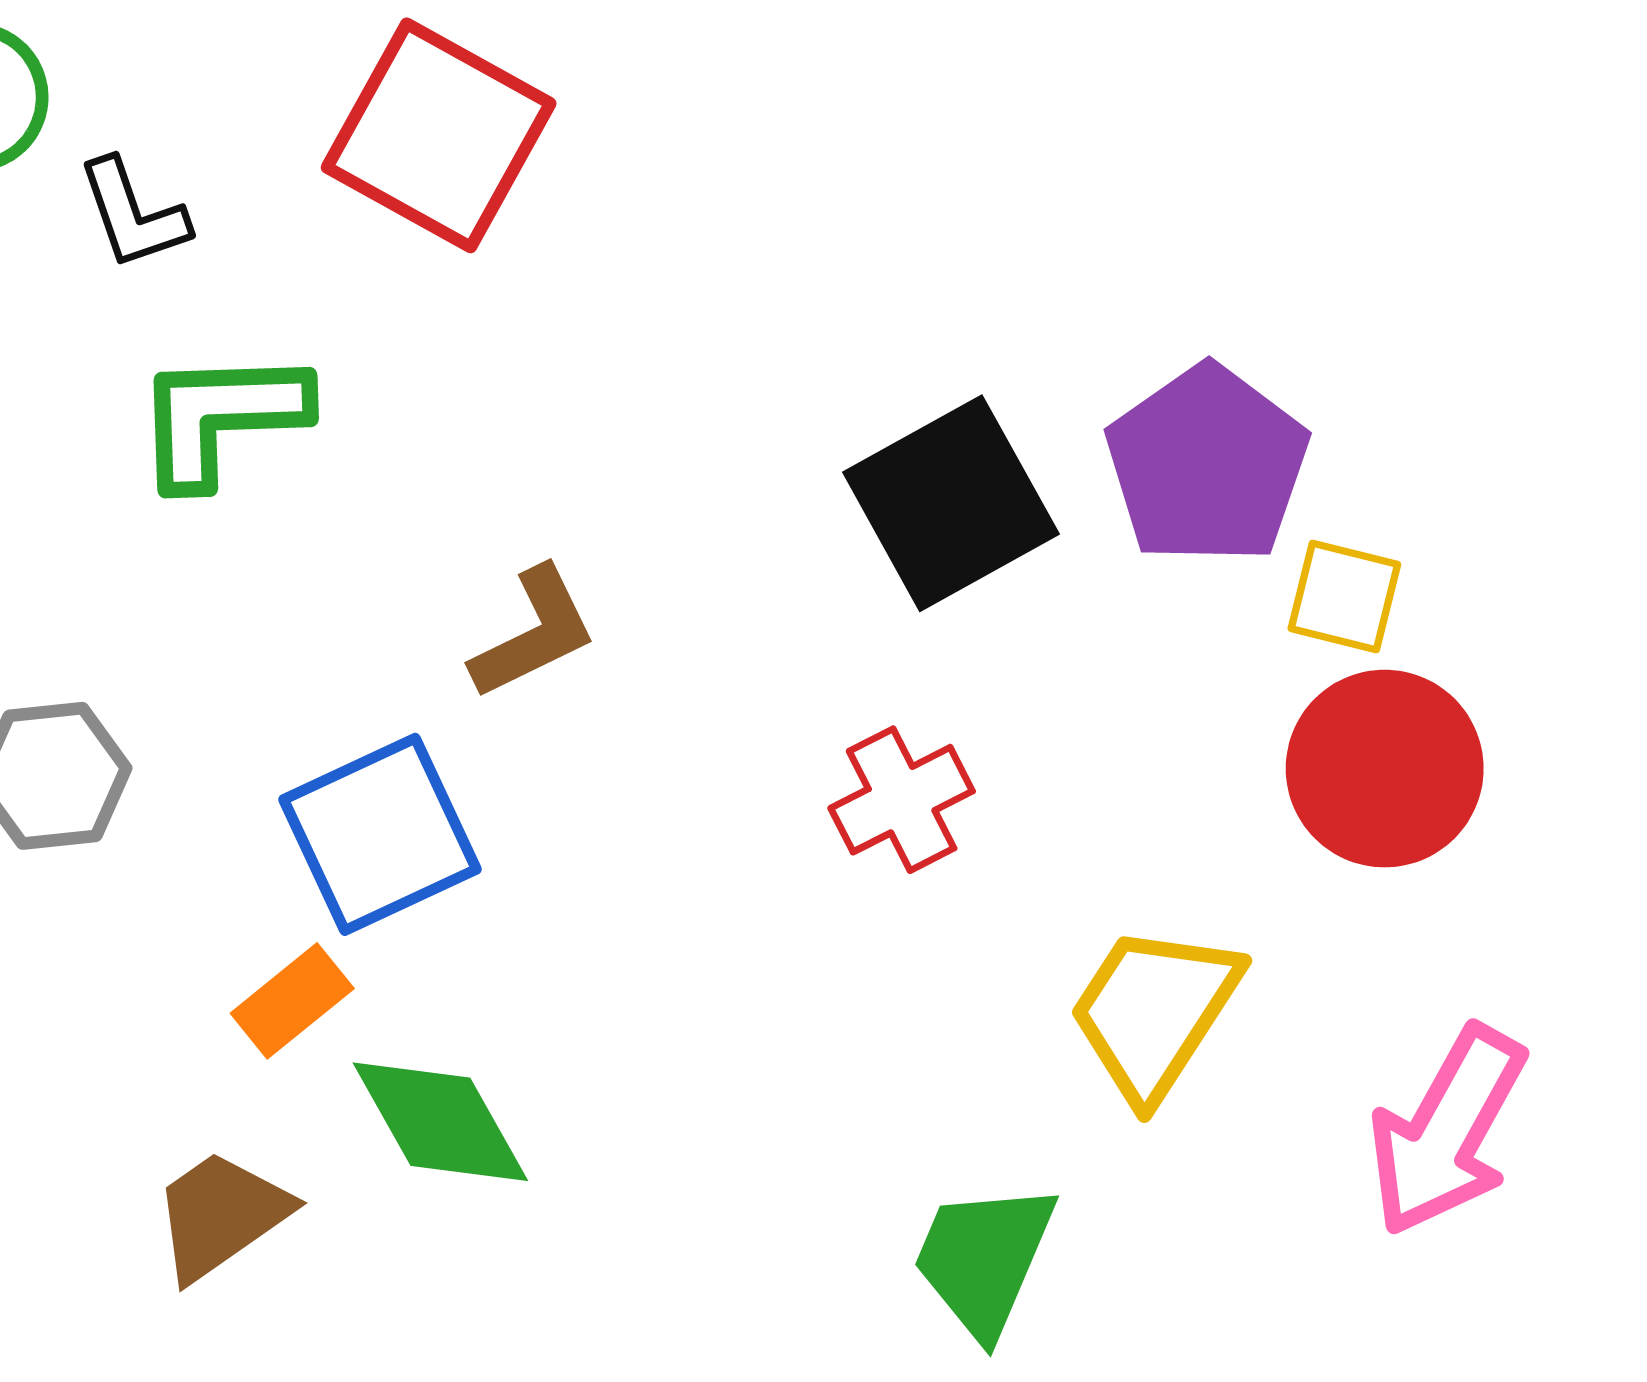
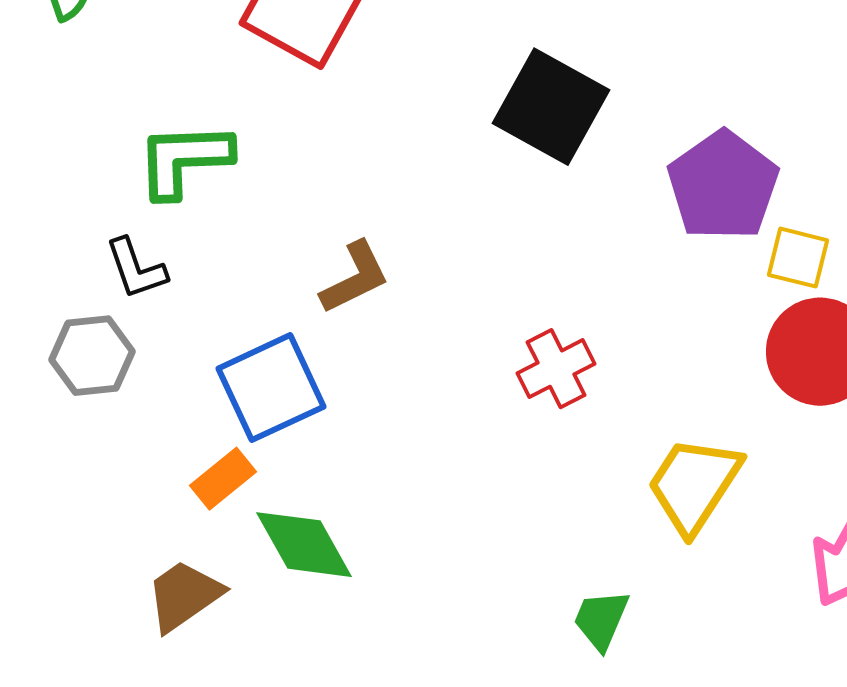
black L-shape: (133, 214) -> (136, 269), moved
black square: (951, 503) -> (551, 107), moved, turned -32
green trapezoid: (984, 1259) -> (601, 620), size x0.7

